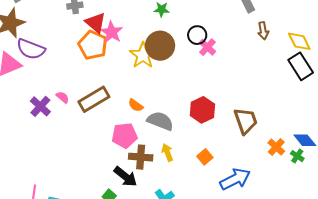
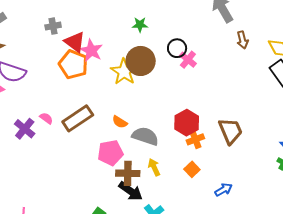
orange cross: (276, 147) -> (195, 139), moved, turned 30
black arrow: (125, 177) -> (131, 191), moved
blue arrow: (235, 179) -> (223, 190), size x0.6

